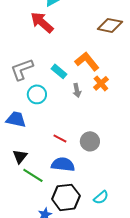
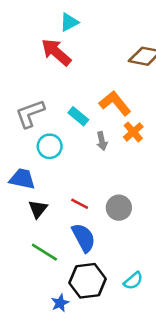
black triangle: (20, 156) -> (38, 209), moved
blue semicircle: (63, 164) -> (84, 238), turned 55

